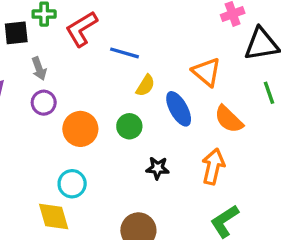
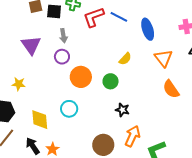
blue line: (125, 53) -> (119, 17), moved
blue ellipse: (179, 109) -> (148, 29), moved
orange arrow: (213, 166) -> (132, 136), moved
yellow diamond: (54, 216) -> (40, 120), moved

